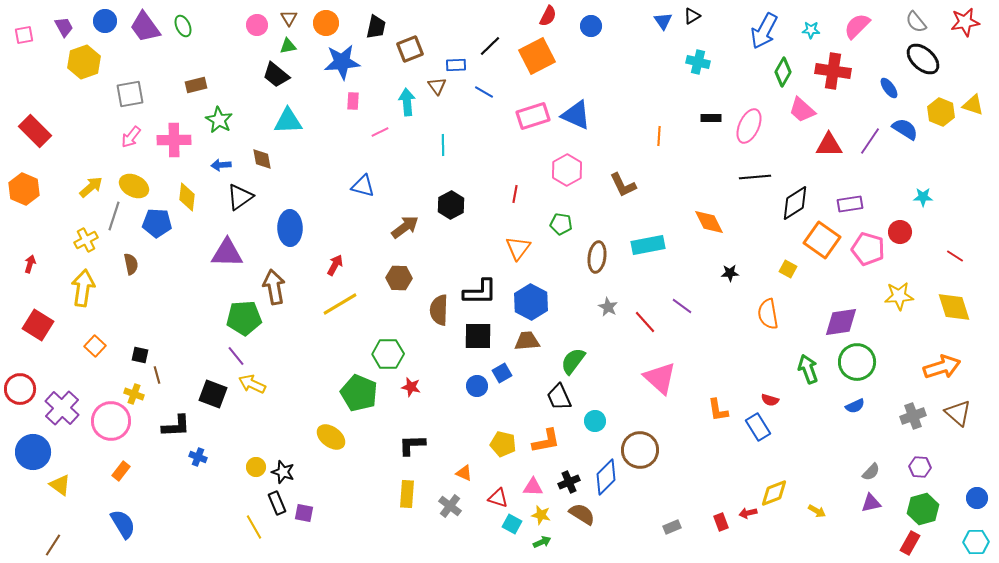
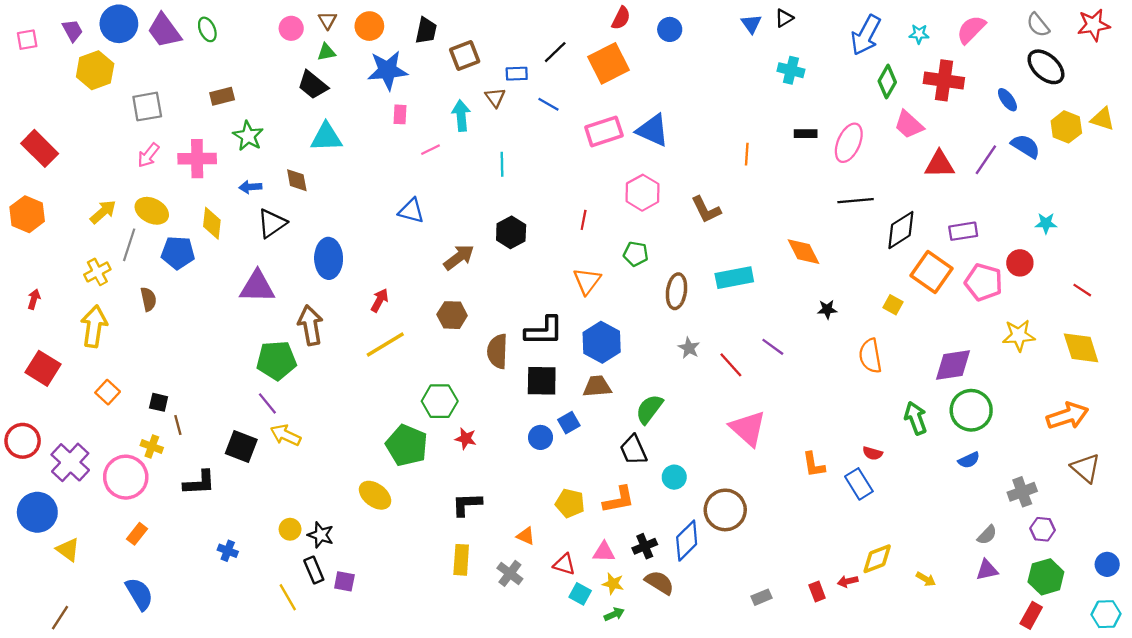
blue circle: (105, 21) -> (119, 24), size x1.4
gray cross: (913, 416) -> (1022, 492), moved
blue cross: (198, 457) -> (228, 551), moved

